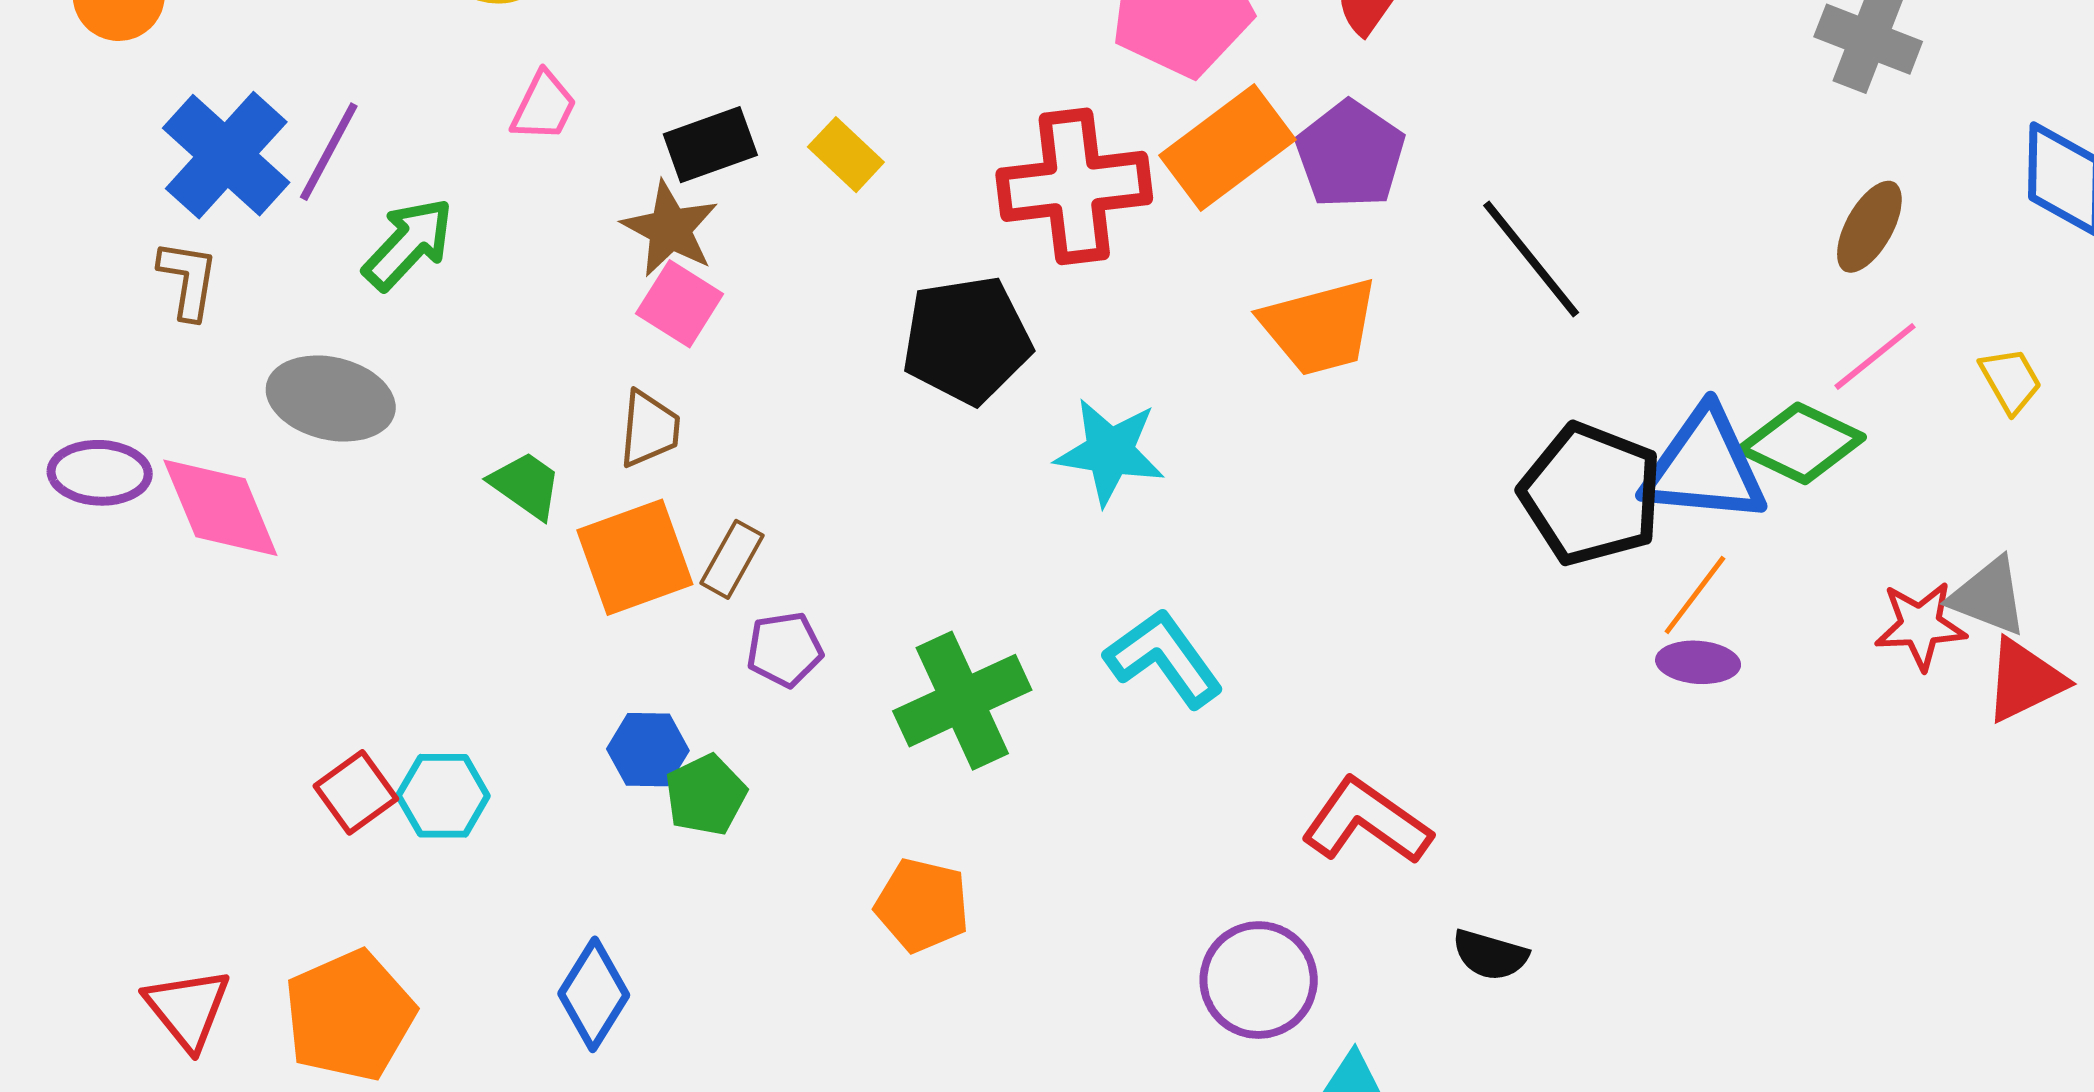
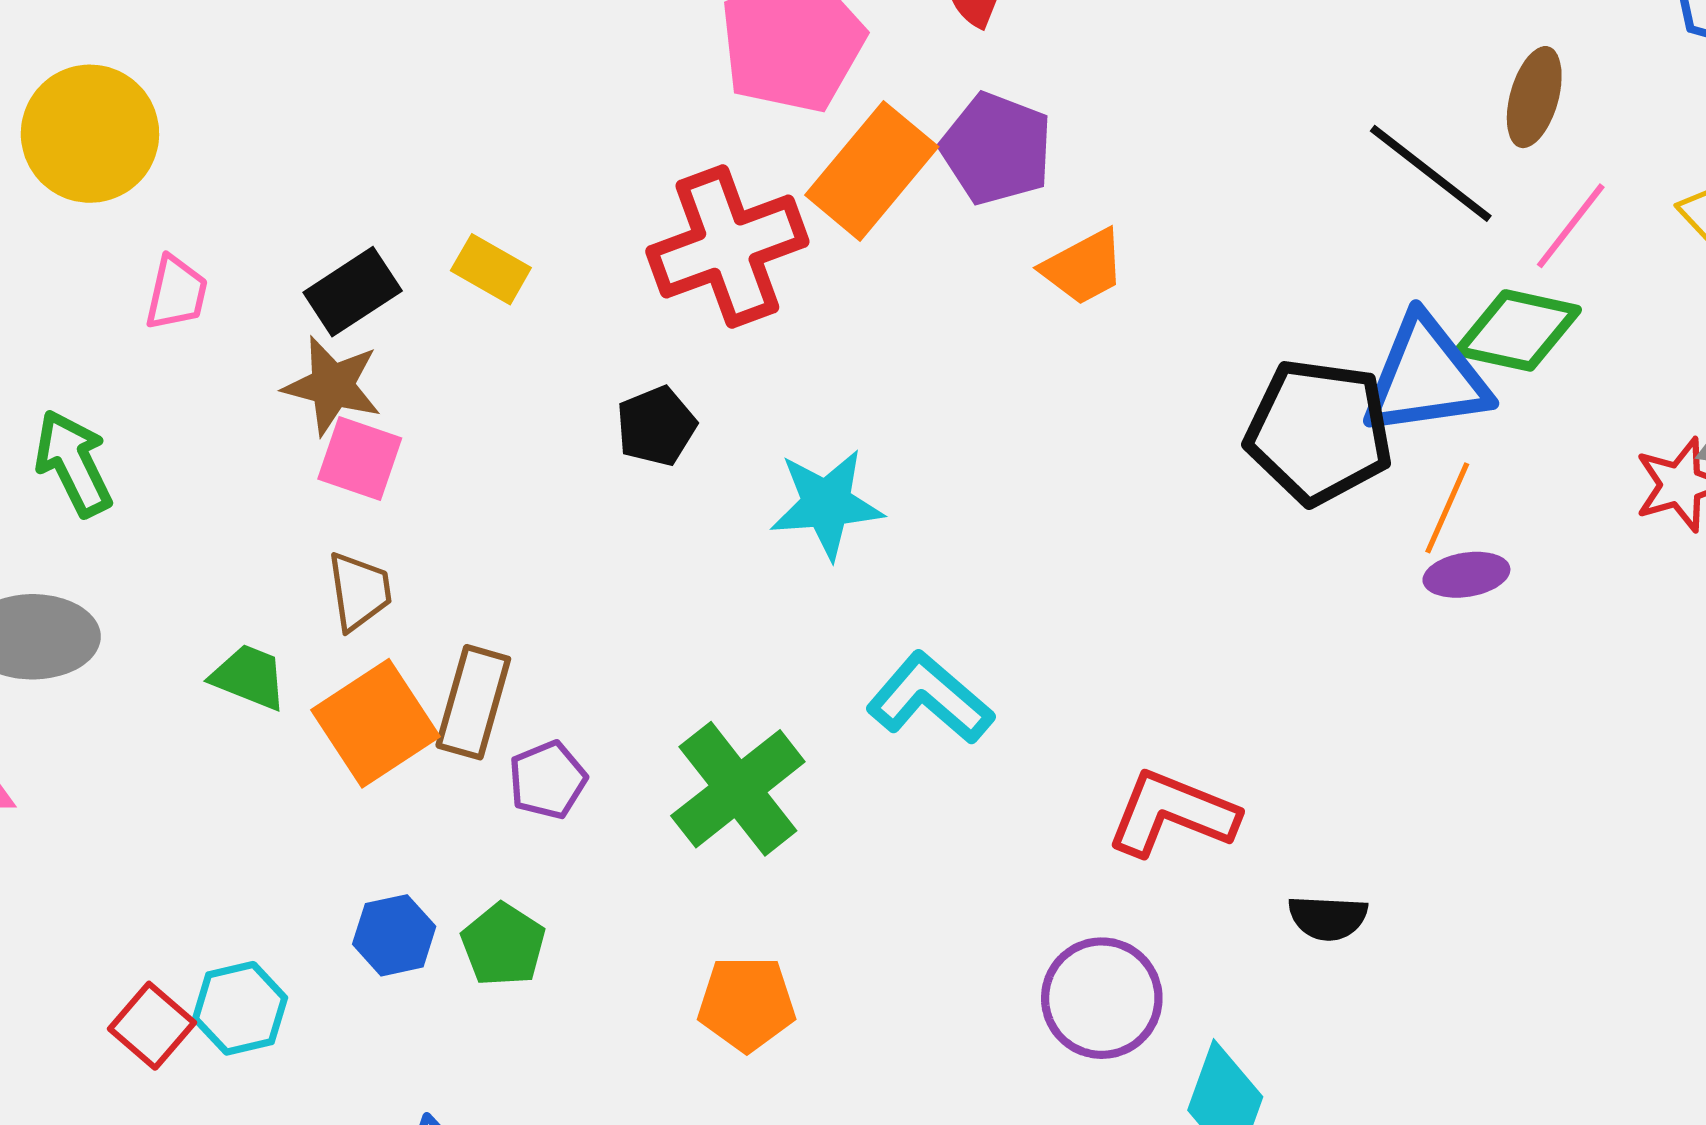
green arrow: (408, 244) -> (73, 463), turned -56
black line: (1531, 259) -> (1431, 173), moved
orange trapezoid: (1320, 327) -> (1084, 267), moved, size x0.7
black pentagon: (967, 340) -> (656, 426), size x0.6
brown rectangle: (732, 559) -> (473, 702), size x1.4
blue hexagon: (648, 750) -> (394, 935), moved

